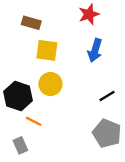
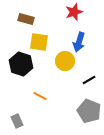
yellow circle: (50, 84) -> (65, 61), moved
black hexagon: (18, 96) -> (21, 64), moved
orange line: (34, 121) -> (40, 96), moved

